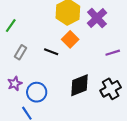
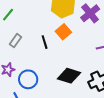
black line: (51, 52) -> (45, 42), turned 48
black diamond: (80, 85) -> (69, 76), turned 35

